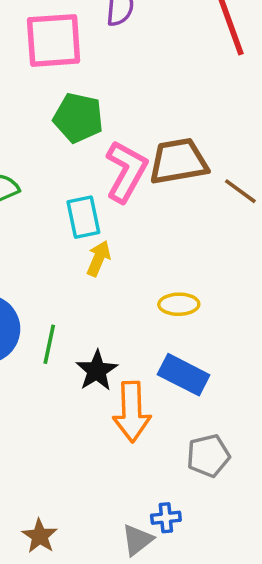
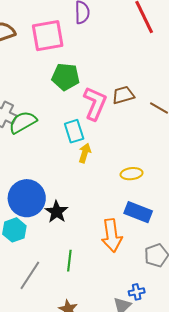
brown trapezoid: (178, 161) -> (123, 95), size x0.7
green line: (49, 344) -> (69, 261), moved
black star: (97, 371) -> (57, 212), moved

